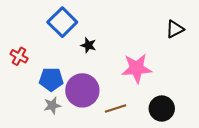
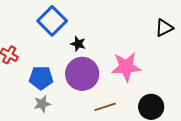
purple circle: (82, 90) -> (82, 74), moved

